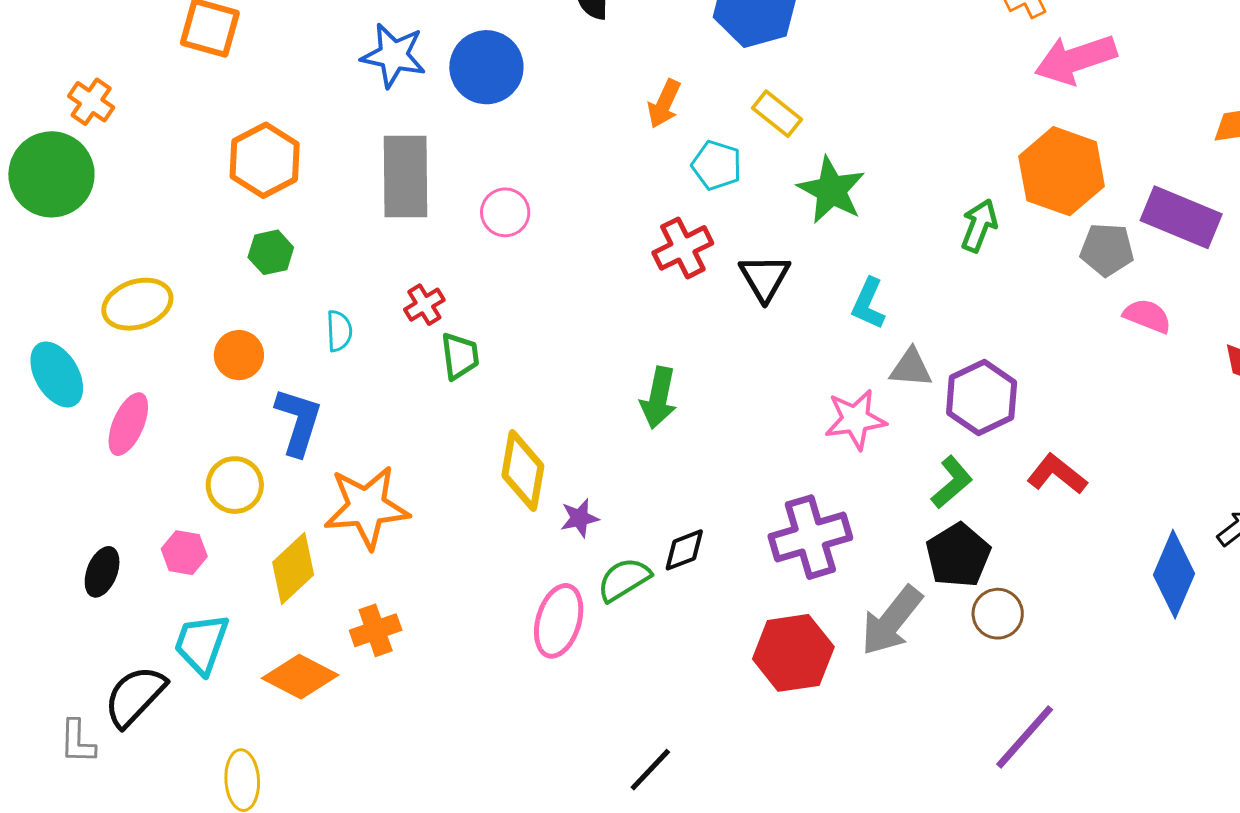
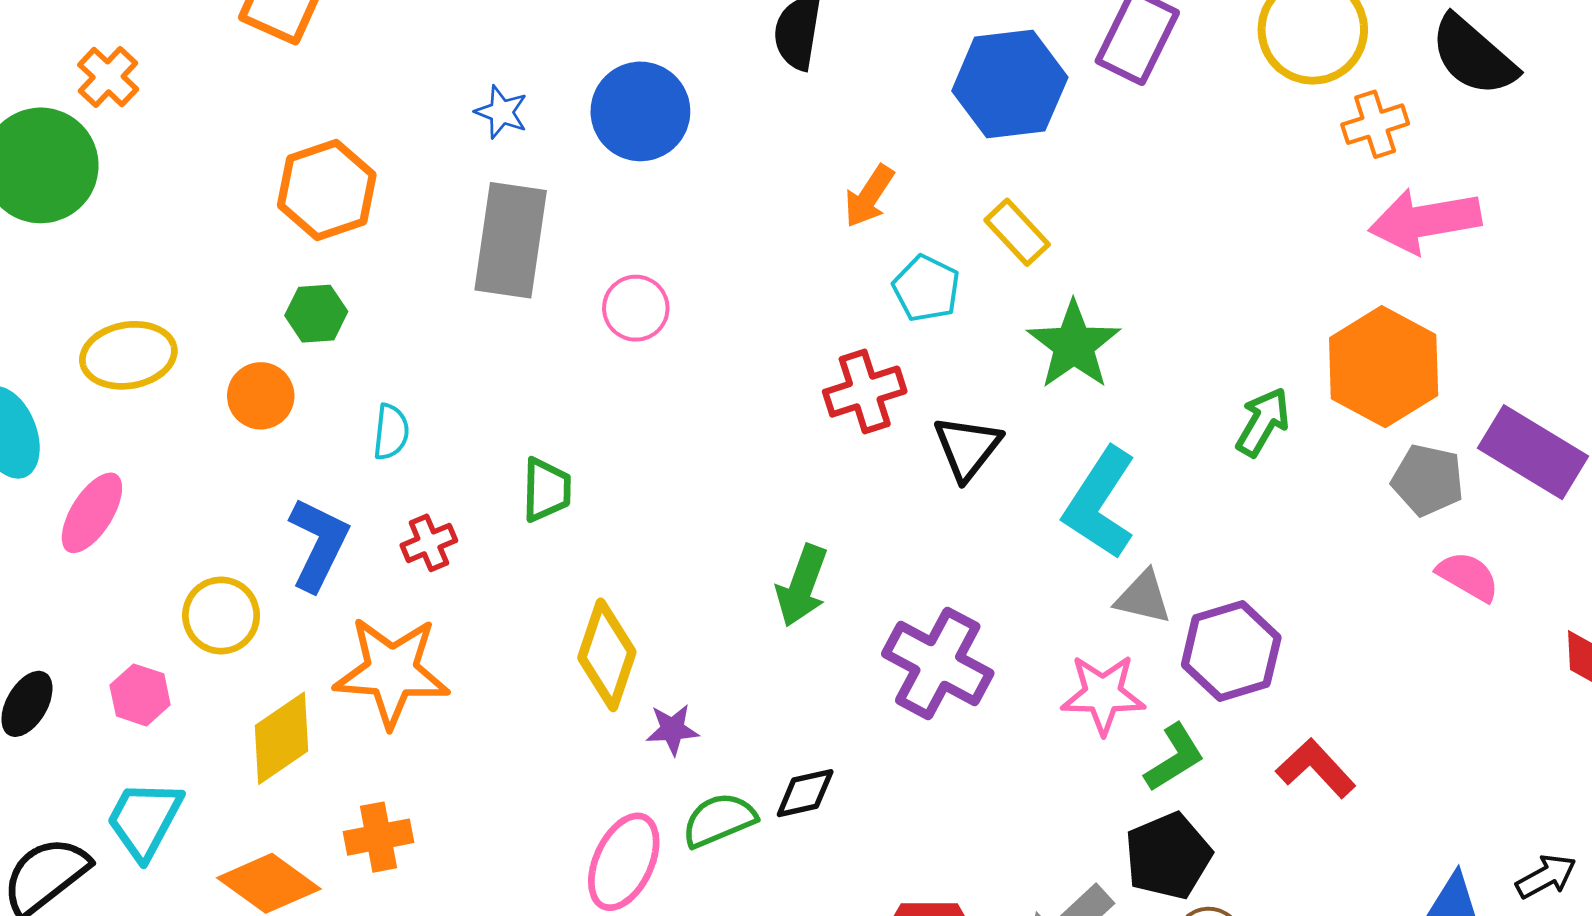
blue star: (394, 55) -> (501, 112), moved, size x0.6
cyan L-shape: (868, 304) -> (1100, 503), size x1.6
red cross: (424, 305) -> (429, 543), moved
orange circle: (239, 355) -> (261, 396), moved
pink star: (855, 419) -> (1103, 694), moved
purple cross: (810, 537) -> (938, 663), moved, turned 36

